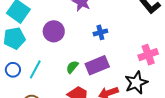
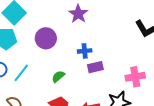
blue cross: (100, 32) -> (85, 51), moved
purple rectangle: (97, 65) -> (95, 67), moved, size x0.7

